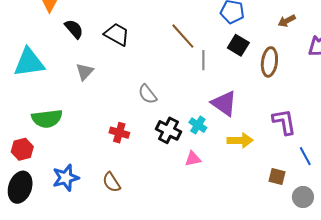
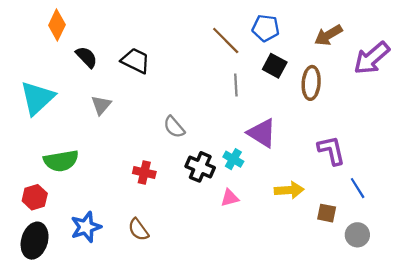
brown arrow: (287, 21) -> (328, 35), size x1.4
brown line: (183, 36) -> (226, 40), moved
cyan triangle: (29, 62) -> (37, 98), turned -32
yellow arrow: (240, 140) -> (289, 190), moved

